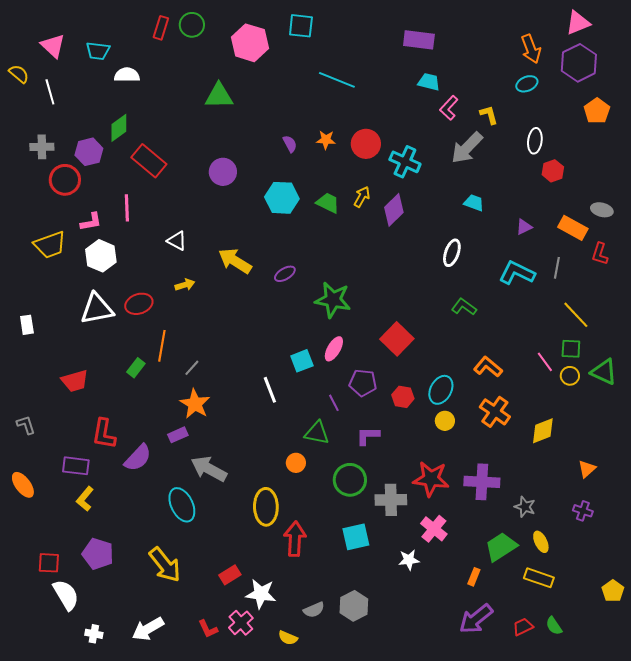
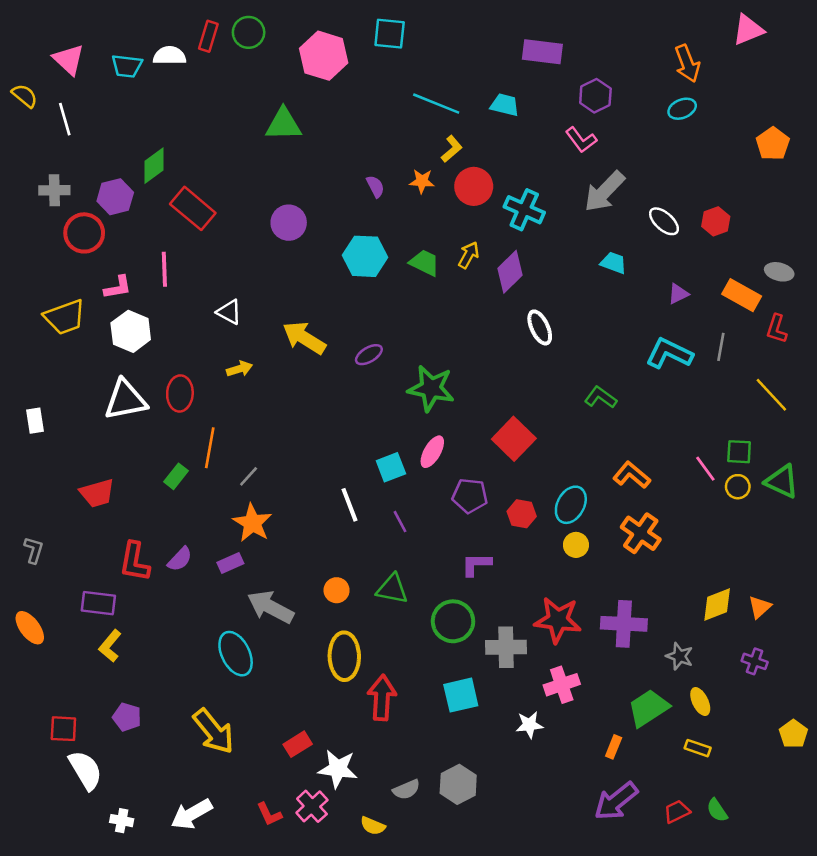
purple hexagon: (579, 63) -> (595, 96), moved, size x0.7
white semicircle: (127, 75) -> (170, 56), moved
cyan trapezoid: (429, 82) -> (505, 105), moved
pink L-shape: (449, 108) -> (581, 140), turned -80
yellow L-shape: (489, 115) -> (452, 149), moved, turned 65
white ellipse: (535, 141) -> (664, 221), moved, turned -55
white ellipse: (452, 253) -> (540, 327), moved, turned -44
red ellipse: (139, 304) -> (180, 393), turned -68
yellow line: (576, 315) -> (771, 395), moved
purple line: (334, 403) -> (400, 522), moved
gray L-shape: (26, 425) -> (34, 550), turned 35
yellow diamond: (543, 431) -> (717, 604), moved
green triangle: (317, 433) -> (392, 589), moved
purple semicircle: (138, 458) -> (180, 559), moved, size x0.7
orange circle: (296, 463) -> (337, 590), moved
pink cross: (434, 529) -> (562, 685), turned 32
purple pentagon: (98, 554) -> (127, 717), size x0.7
yellow rectangle: (539, 578) -> (698, 748), size x0.7
yellow pentagon: (613, 591) -> (793, 734), moved

